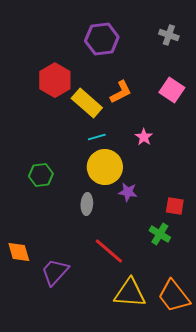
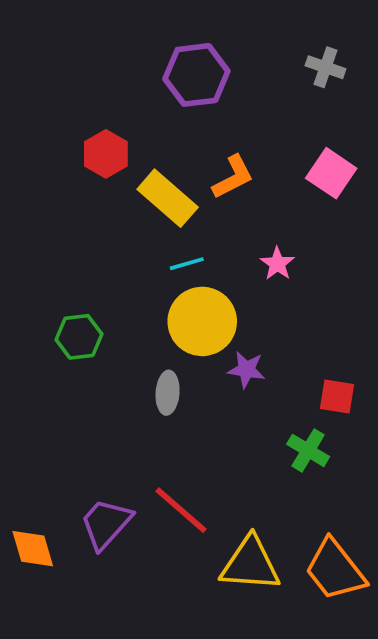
red hexagon: (55, 80) -> (106, 154), size x0.7
red line: (109, 251) -> (181, 510), moved
orange diamond: (19, 252) -> (33, 549), moved

